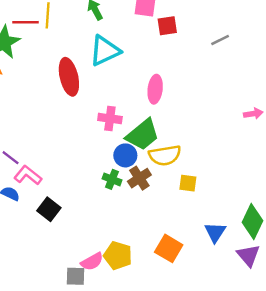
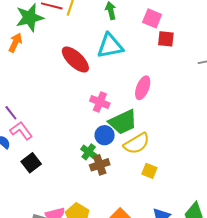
red ellipse: (69, 77) -> (75, 60), turned -48
yellow semicircle: (165, 155) -> (137, 144), turned -36
brown cross: (139, 178) -> (100, 165), moved

